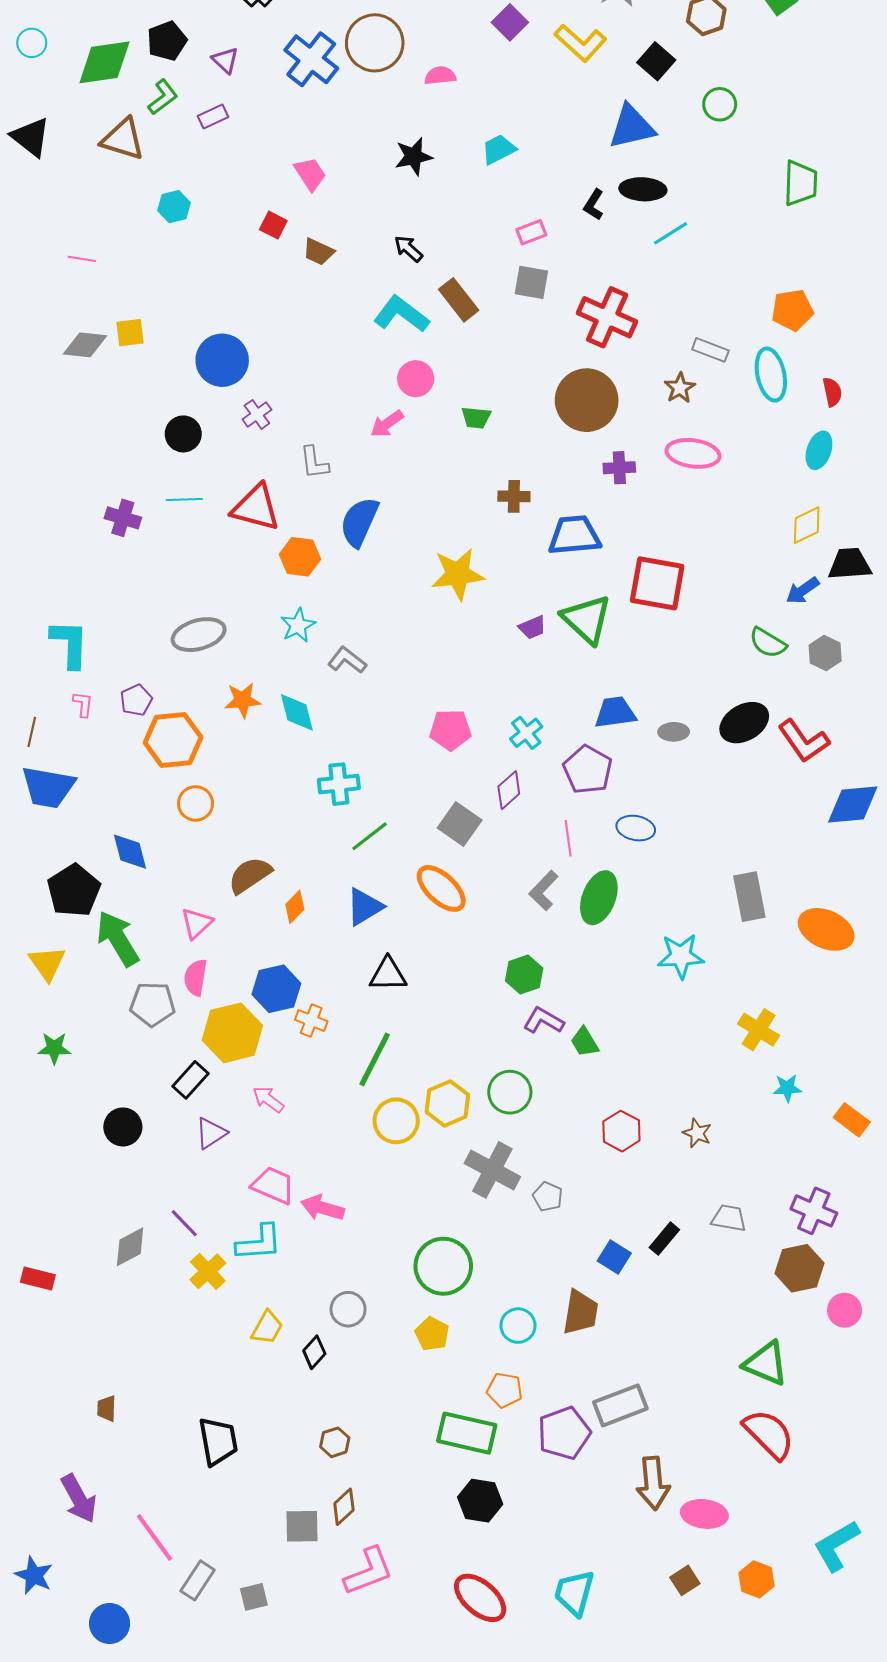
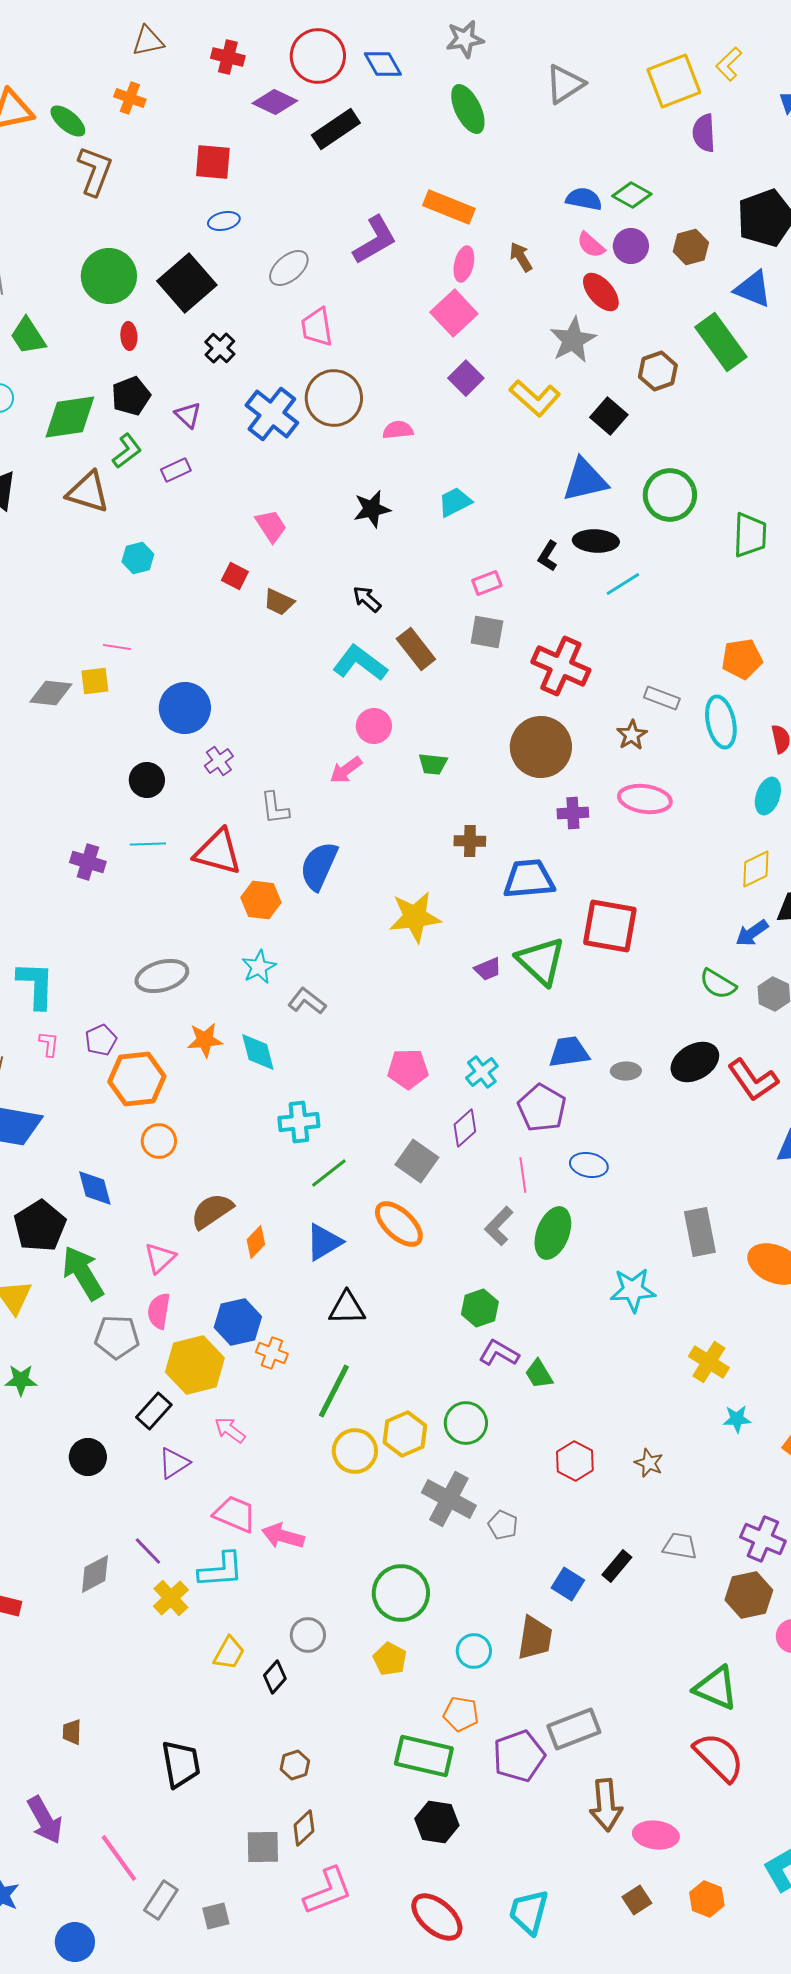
green circle: (720, 104) -> (670, 495), moved, size x1.6
pink line: (82, 259) -> (117, 647), moved

